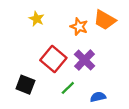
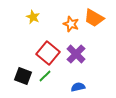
green line: (68, 88) -> (45, 76), moved
blue semicircle: (98, 97) -> (78, 87), moved

